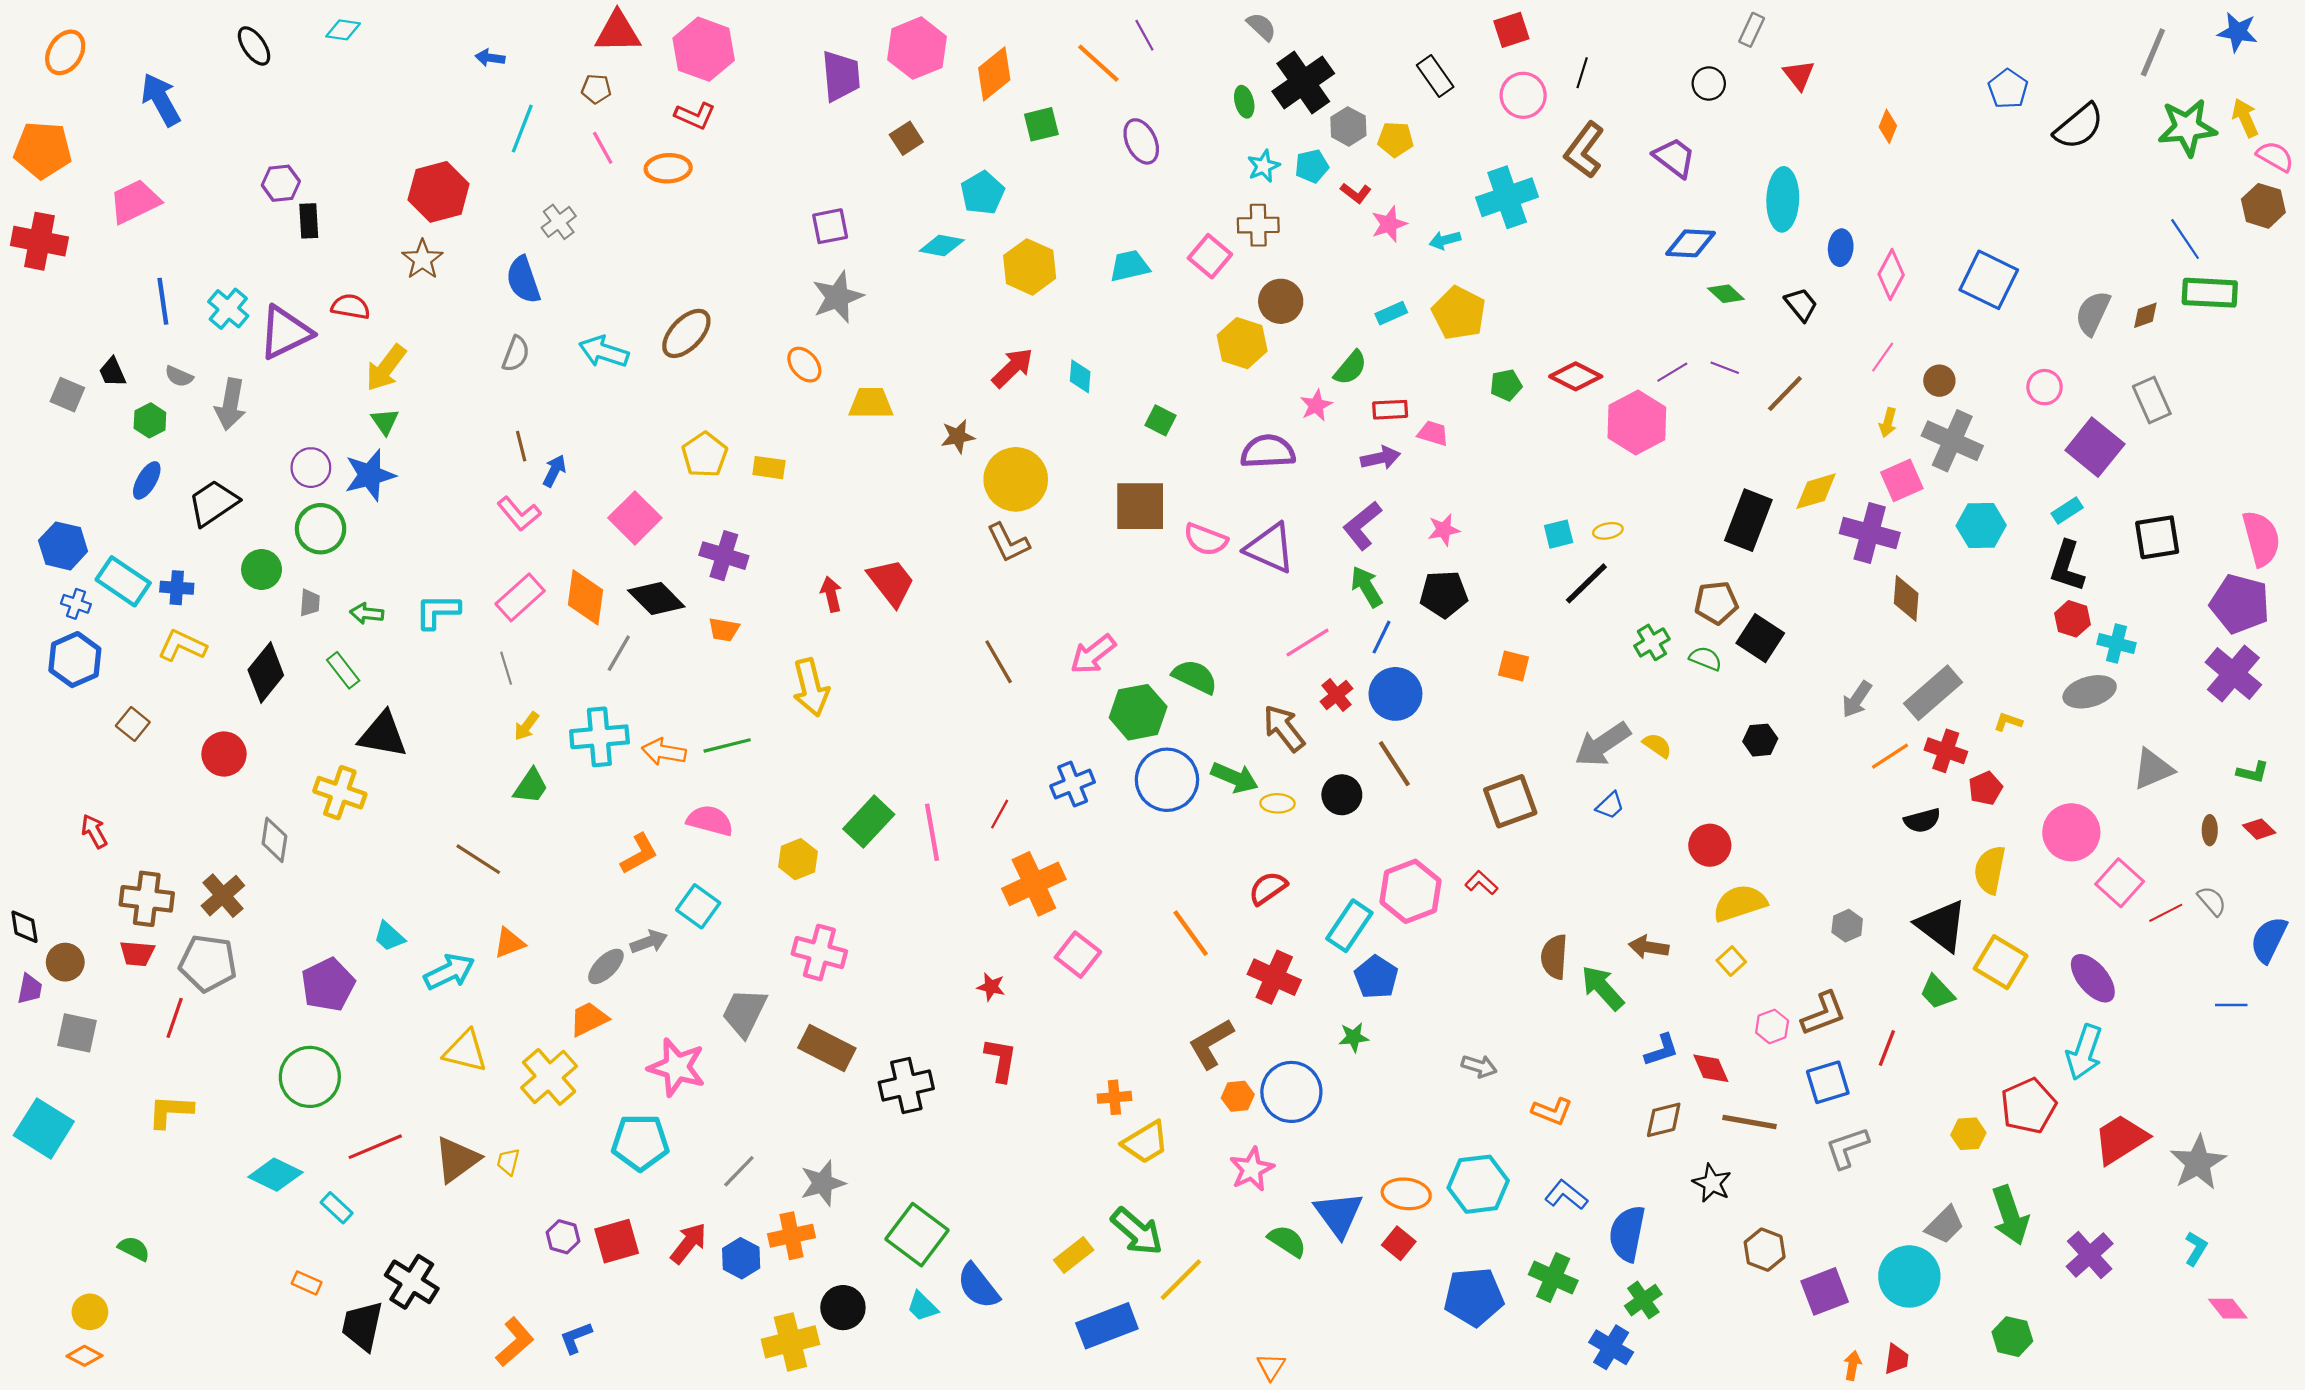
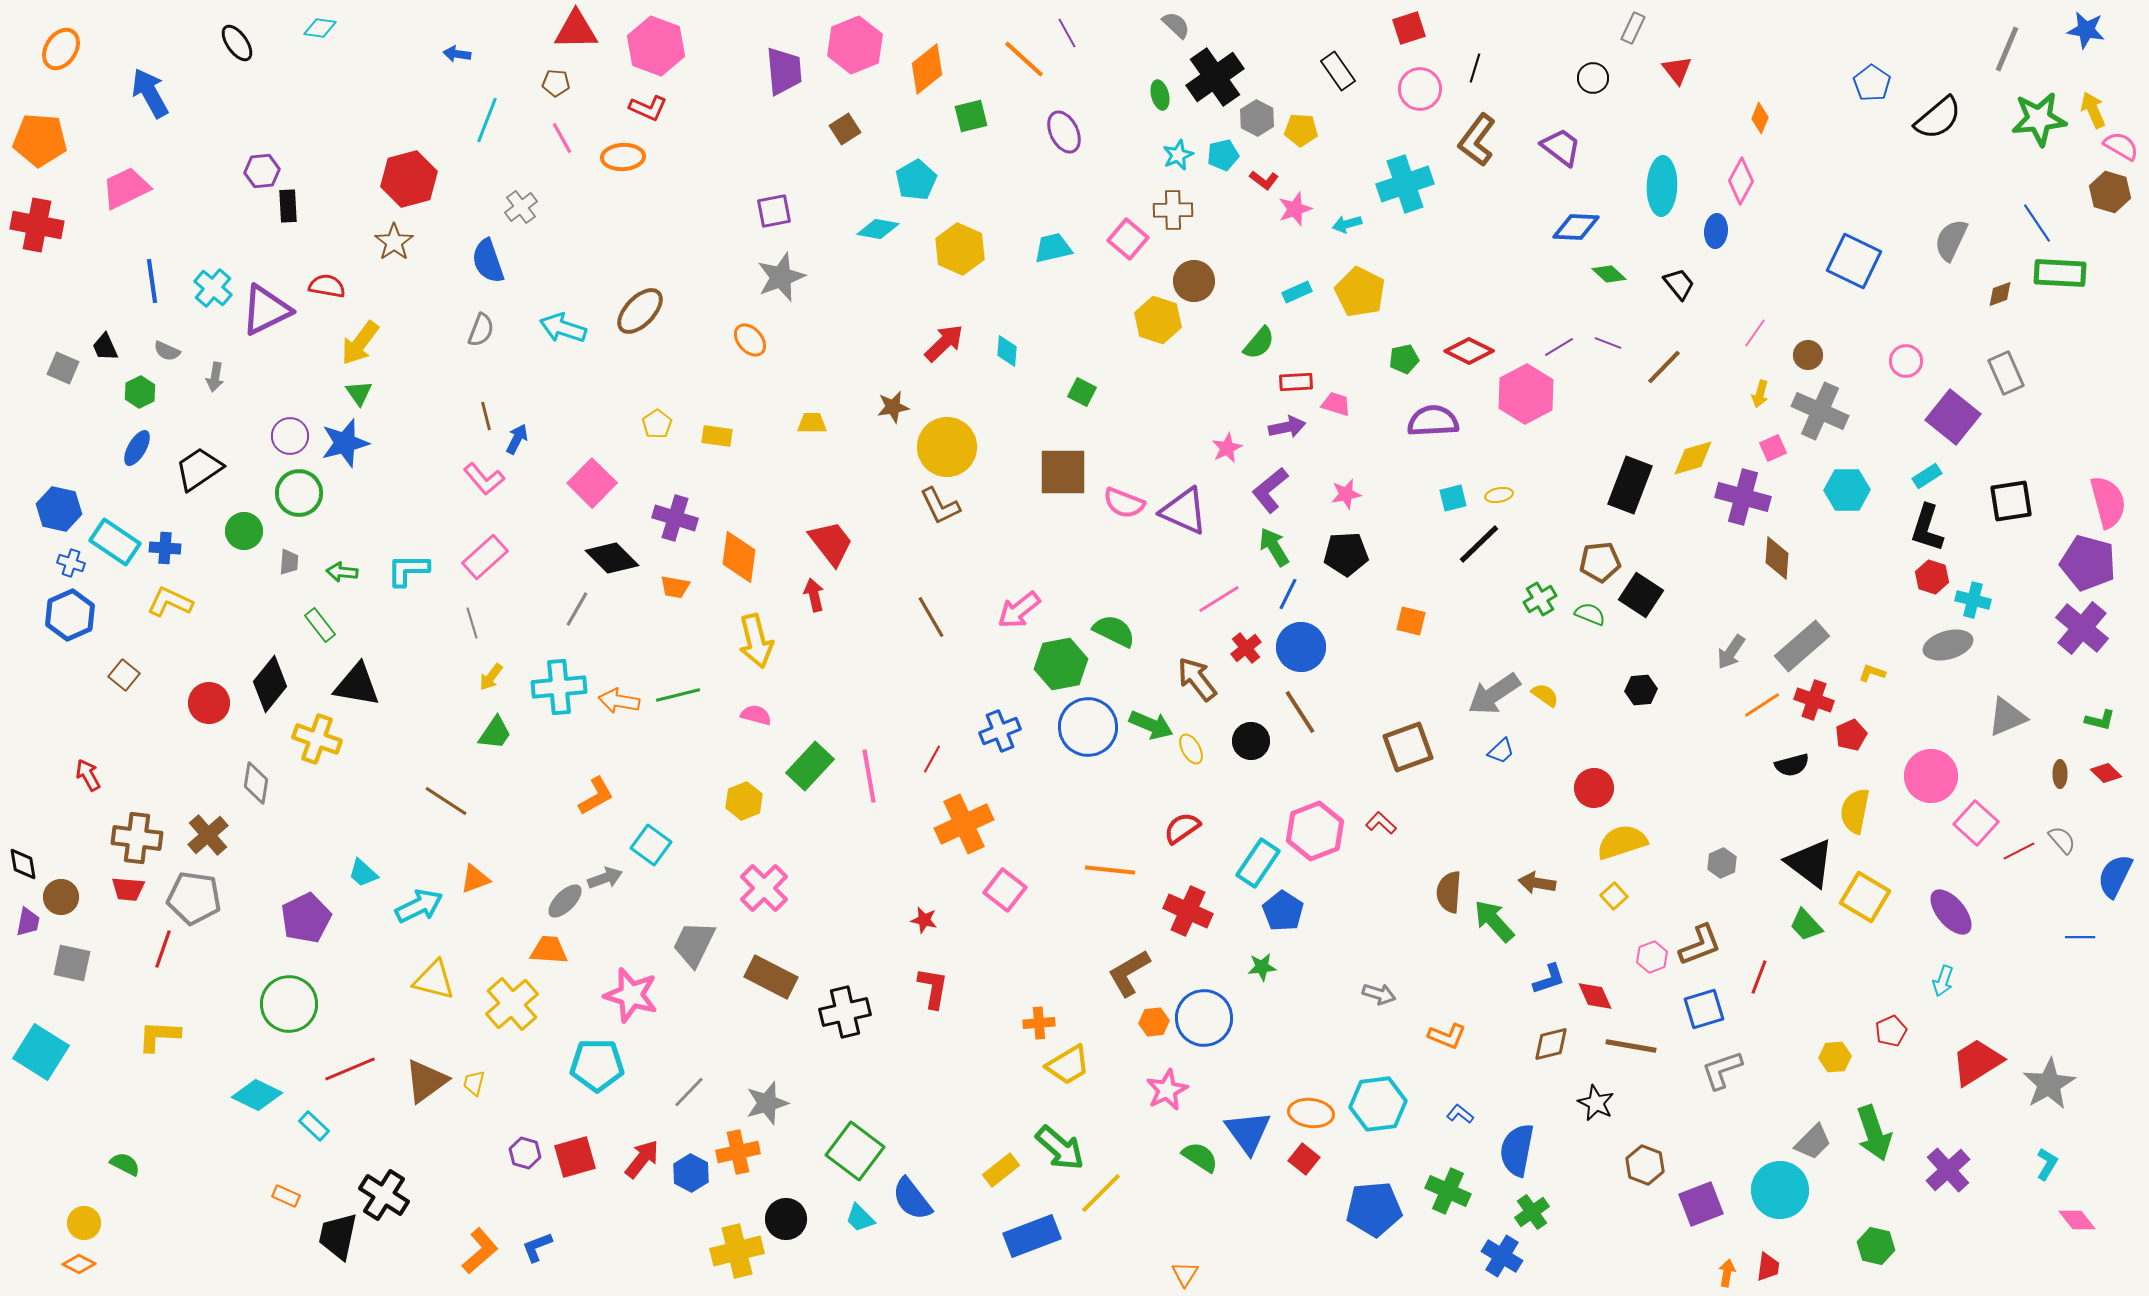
pink diamond: (1891, 274) -> (1741, 181), moved
gray semicircle: (2093, 313) -> (1951, 240), moved
yellow trapezoid: (871, 403) -> (812, 423), moved, size x0.7
gray arrow: (230, 404) -> (215, 377), size x0.6
pink star: (1316, 405) -> (1227, 448), moved
purple semicircle: (1268, 451) -> (1433, 421), moved
yellow pentagon: (705, 455) -> (657, 424), size x0.7
pink square: (1902, 480) -> (1773, 448), size x0.7
red arrow: (831, 594) -> (814, 595), moved
orange diamond: (586, 597) -> (739, 557), moved
black diamond: (266, 672) -> (270, 684), moved
yellow ellipse: (1277, 803) -> (1191, 749), turned 60
pink semicircle: (710, 821) -> (756, 715), moved, size x0.7
orange line: (1191, 933) -> (1110, 870), turned -48
pink cross: (819, 952) -> (764, 888), turned 30
orange trapezoid: (589, 1019) -> (549, 950), turned 30
cyan arrow: (2084, 1052) -> (1943, 981), size x0.6
red pentagon: (2028, 1106) -> (1891, 1031), size x0.6
blue L-shape: (1566, 1195) -> (1460, 1114), size x0.7

